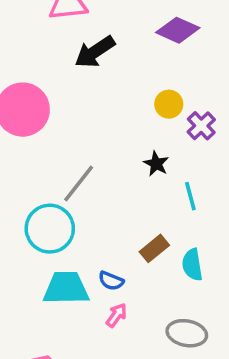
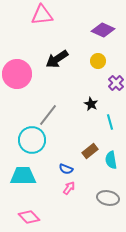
black arrow: (95, 52) -> (57, 59), moved
yellow circle: (169, 104) -> (98, 61), moved
cyan trapezoid: (66, 288) -> (23, 176), moved

